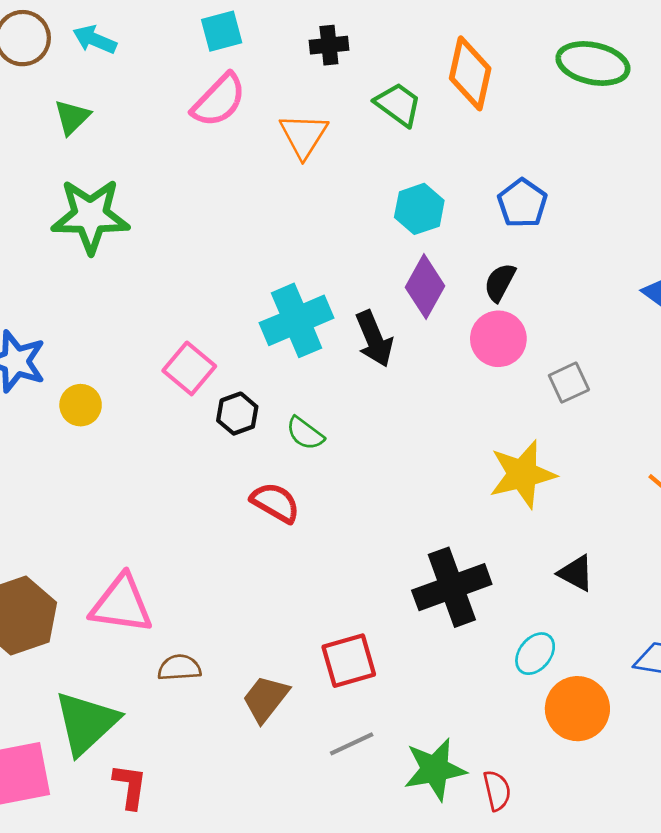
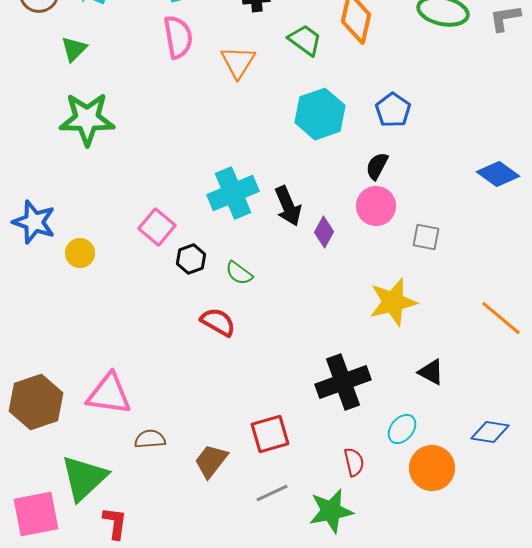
pink semicircle: (219, 100) -> (178, 37), turned -54
cyan hexagon: (419, 209) -> (320, 114), size x1.4
purple diamond: (425, 287) -> (324, 232), moved, size x0.7
gray square: (569, 383) -> (426, 237), turned 36
red semicircle: (497, 790) -> (354, 462), moved

